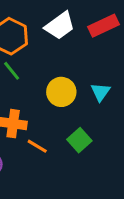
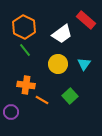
white trapezoid: (60, 26) -> (62, 34), moved
red rectangle: (103, 26) -> (86, 20), turned 66

